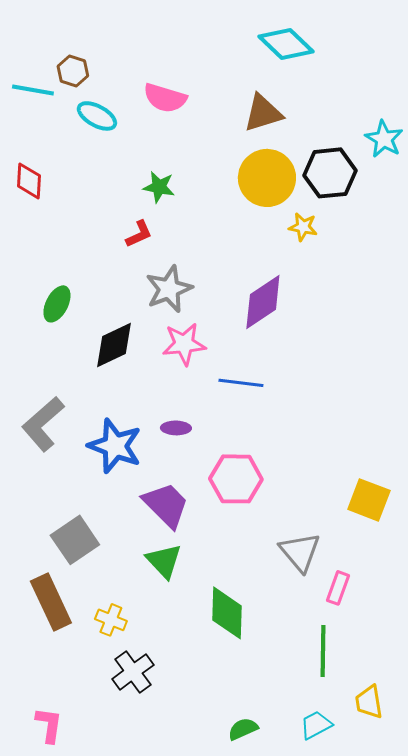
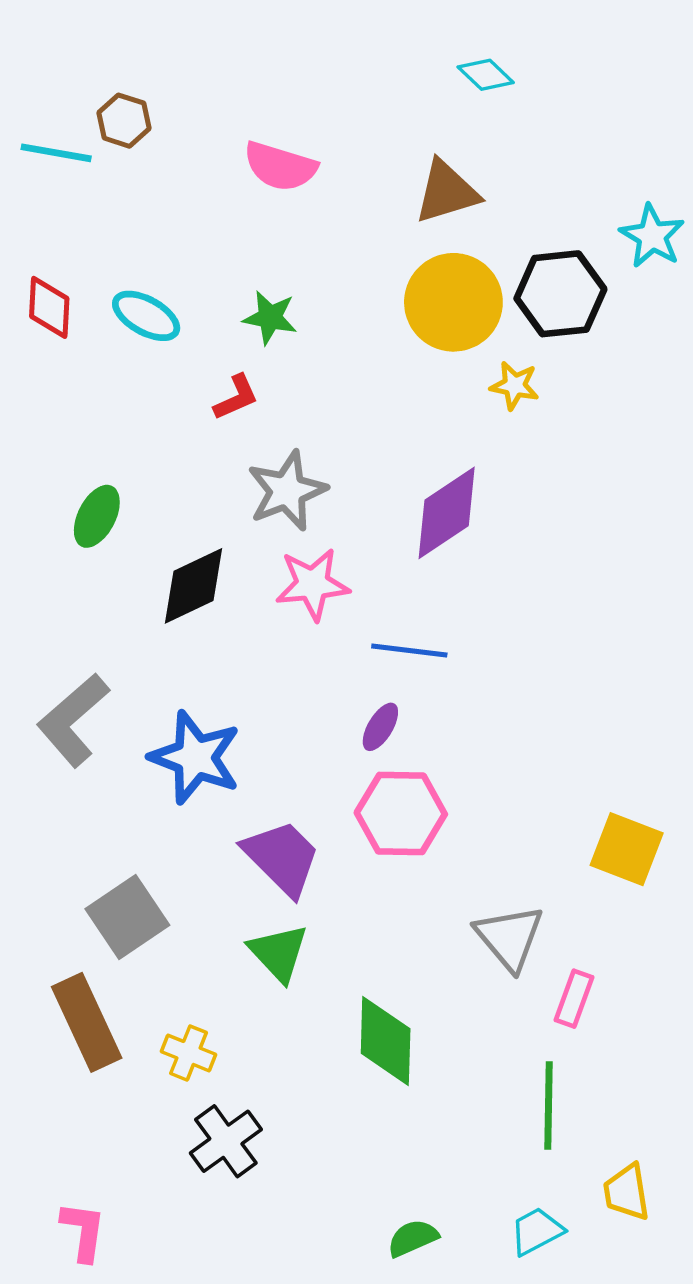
cyan diamond: (286, 44) -> (486, 75), size x0.6
cyan ellipse: (97, 116) -> (146, 316), moved
purple ellipse: (176, 428) -> (380, 727), moved, turned -60

